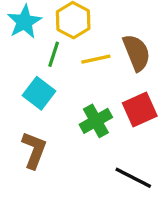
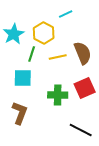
cyan square: (39, 93) -> (23, 78), turned -36
green cross: (96, 121) -> (58, 95), turned 30

